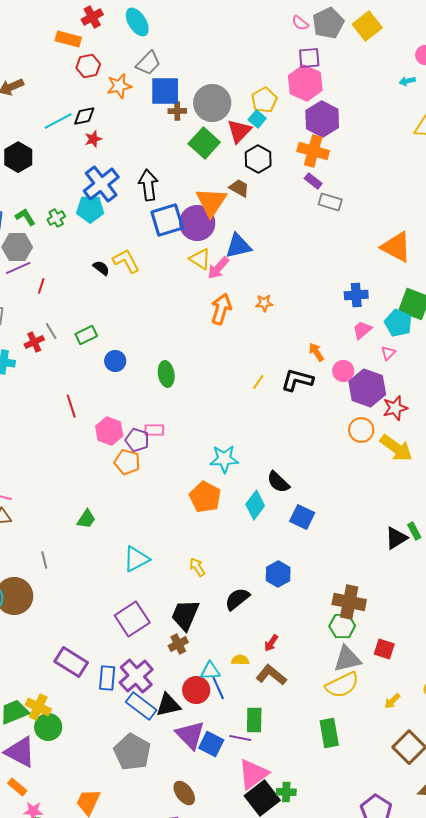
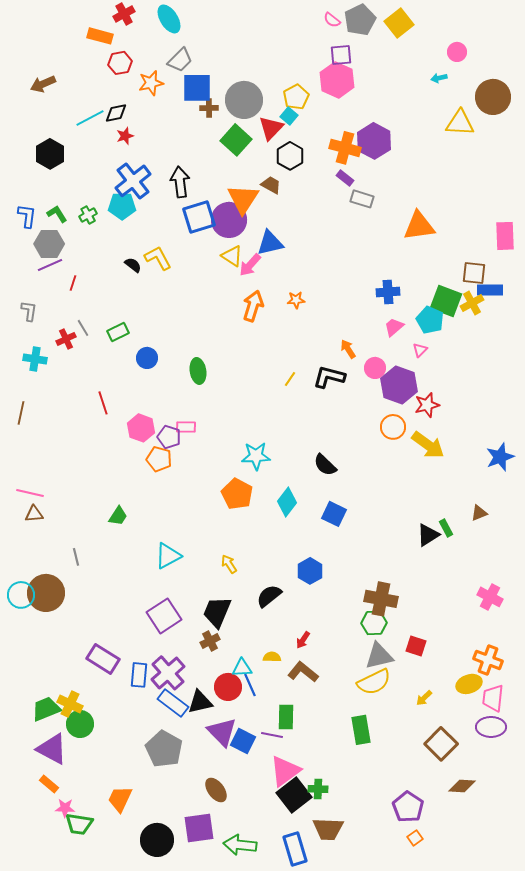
purple hexagon: (322, 119) -> (374, 141), moved
orange triangle: (396, 247) -> (419, 226), moved, turned -36
black semicircle: (278, 482) -> (325, 465), moved

